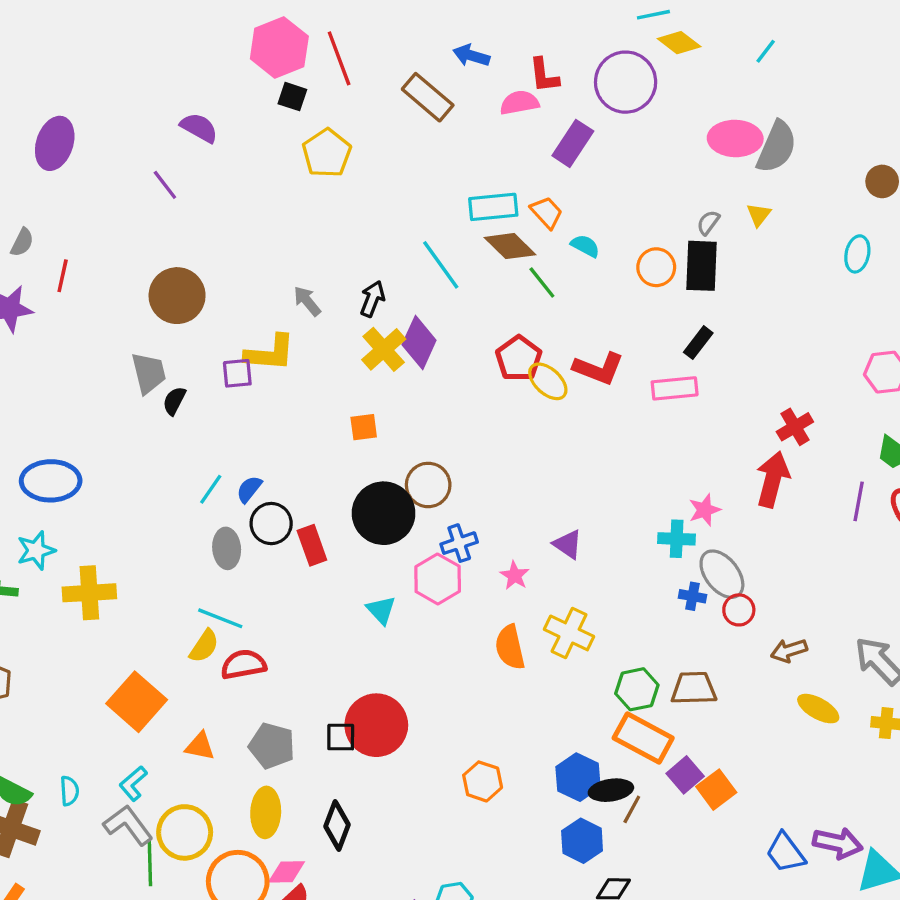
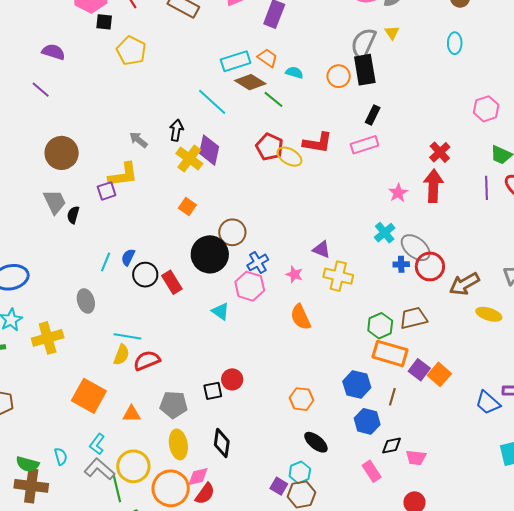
gray semicircle: (708, 223) -> (363, 44), size x2.0
orange square: (364, 427) -> (187, 207), turned -36
pink star: (705, 510) -> (398, 193), moved
cyan cross: (677, 539) -> (385, 233), turned -30
gray ellipse: (227, 548) -> (86, 301), moved
red circle: (739, 610) -> (430, 266), size x1.5
yellow cross: (569, 633) -> (338, 276), moved
brown arrow: (789, 651) -> (464, 284), size x1.4
red circle: (376, 725) -> (232, 379), size x0.6
black ellipse: (611, 790) -> (316, 442), moved, turned 60

